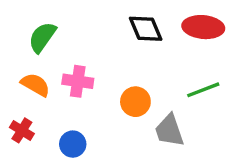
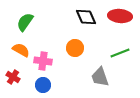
pink cross: (78, 81) -> (43, 61), moved
orange circle: (135, 102) -> (75, 48), moved

